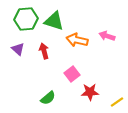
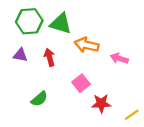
pink arrow: (107, 36) -> (119, 58), moved
purple triangle: (18, 49) -> (20, 55), turned -32
green semicircle: (48, 98) -> (39, 99), moved

